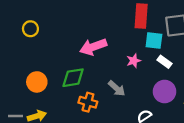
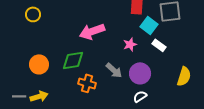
cyan square: (154, 40) -> (149, 25), turned 30
purple circle: (165, 92) -> (140, 73), moved

